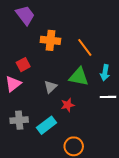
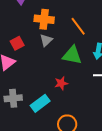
gray triangle: (50, 87) -> (46, 40), moved

